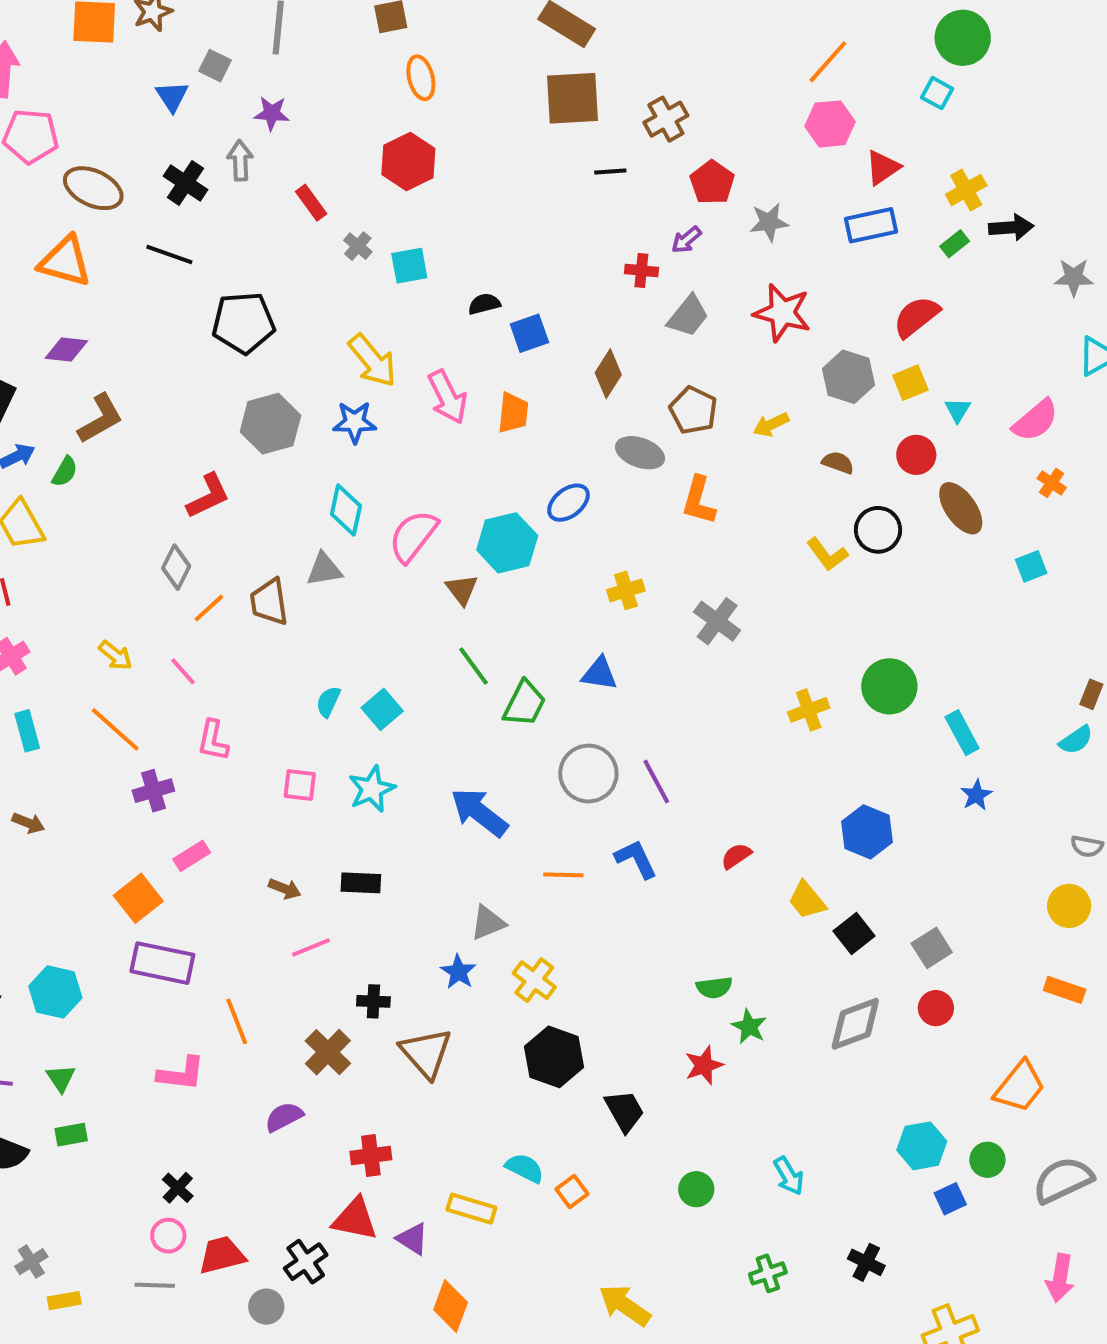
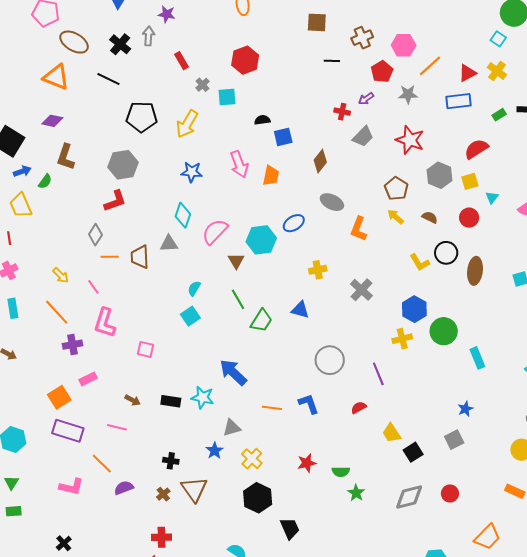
orange line: (828, 62) -> (430, 66), moved
brown square: (572, 98) -> (317, 22), size x0.7
pink hexagon: (830, 124) -> (404, 45), moved
red hexagon: (408, 161) -> (245, 60), moved
yellow cross: (966, 190) -> (497, 71), moved, turned -30
yellow arrow: (372, 361) -> (187, 124), moved, turned 64
brown pentagon: (693, 410) -> (396, 189), moved
brown L-shape: (100, 419) -> (66, 157), turned 132
gray hexagon: (270, 424) -> (123, 165), moved
yellow arrow: (771, 425) -> (396, 217), moved, turned 60
brown ellipse: (961, 508) -> (475, 271), moved, turned 36
orange line: (209, 608) -> (110, 257), turned 36
cyan semicircle: (328, 702) -> (194, 288), moved
pink L-shape: (213, 740) -> (105, 323), size x1.4
gray circle: (588, 774) -> (330, 360), moved
purple line: (656, 782) -> (378, 374), moved
cyan star: (372, 789) -> (203, 397), moved, turned 30
blue star: (976, 795) -> (465, 409), moved
blue hexagon: (867, 832) -> (414, 309), moved
pink line: (311, 947) -> (117, 427), moved, turned 30
gray square: (932, 948) -> (454, 440), moved
orange line: (237, 1021) -> (102, 464), turned -30
brown cross: (328, 1052) -> (163, 494), moved, size x0.6
red star: (704, 1065) -> (307, 463), moved
purple semicircle: (284, 1117) -> (124, 488), moved

